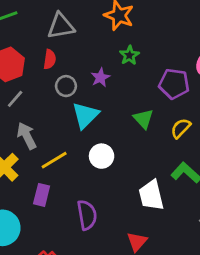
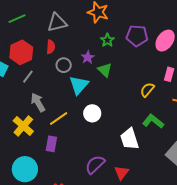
purple pentagon: (174, 84) -> (137, 36), moved
green triangle: (143, 119) -> (105, 70), moved
purple semicircle: (87, 215) -> (95, 165), moved, turned -120

